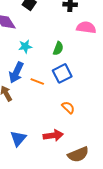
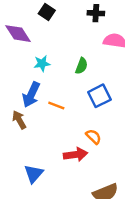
blue square: (62, 73) -> (99, 96), moved
red arrow: (53, 135) -> (75, 155), moved

